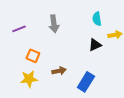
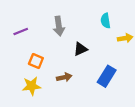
black triangle: (95, 45) -> (81, 49), moved
blue rectangle: (86, 82) -> (107, 76), moved

